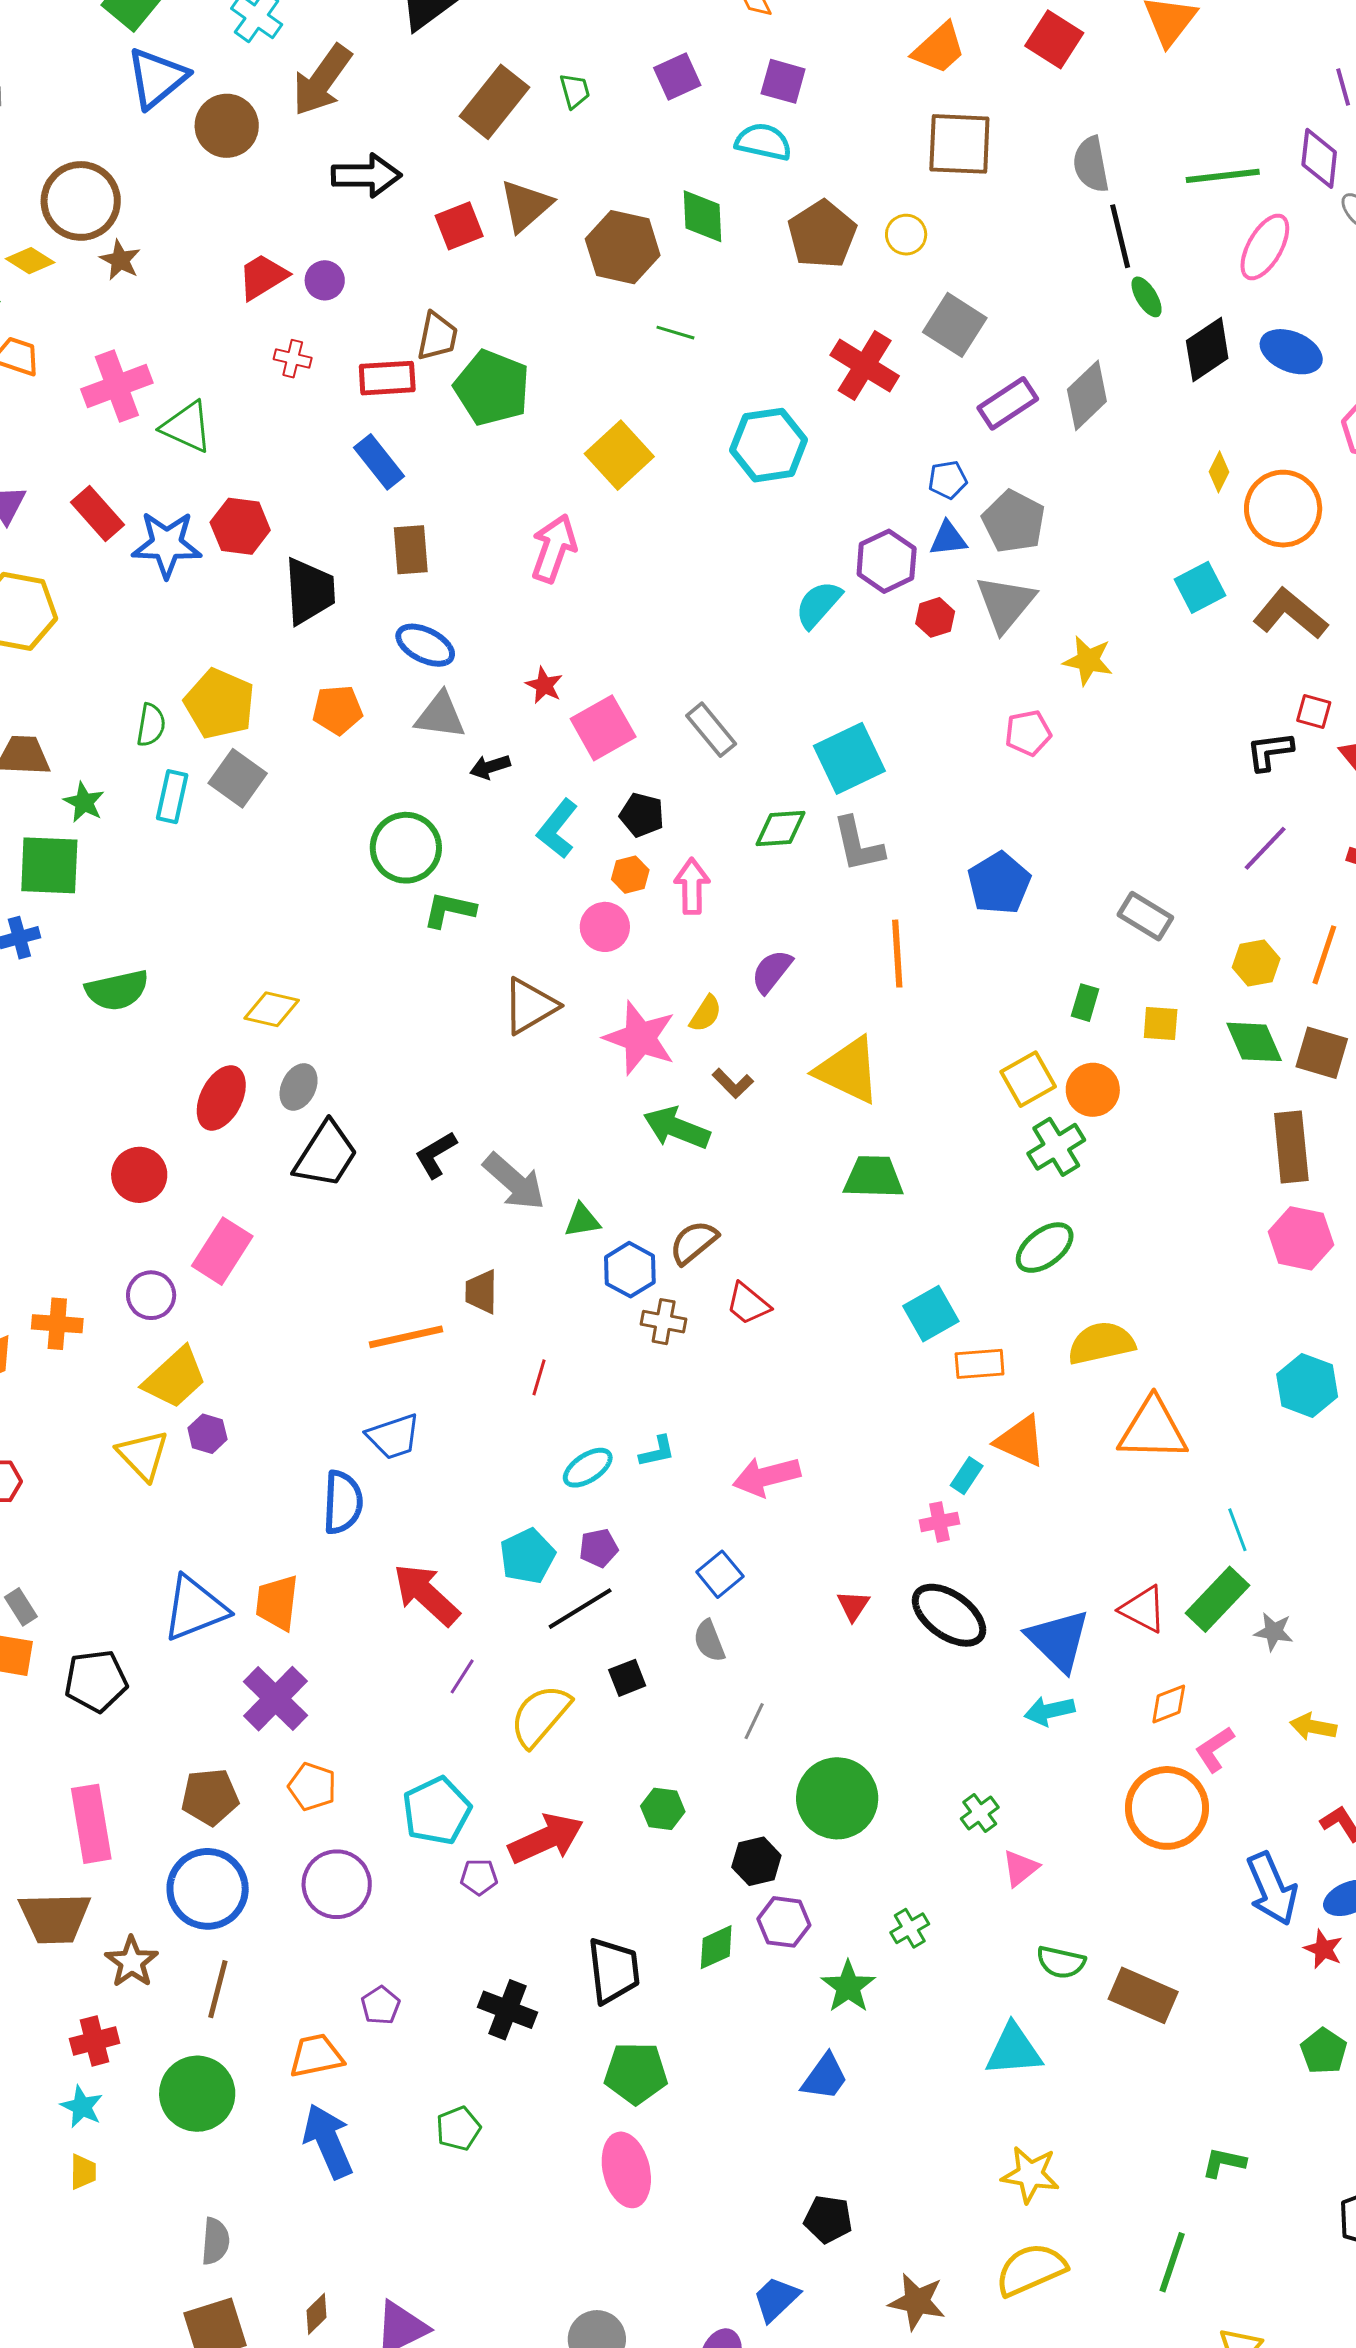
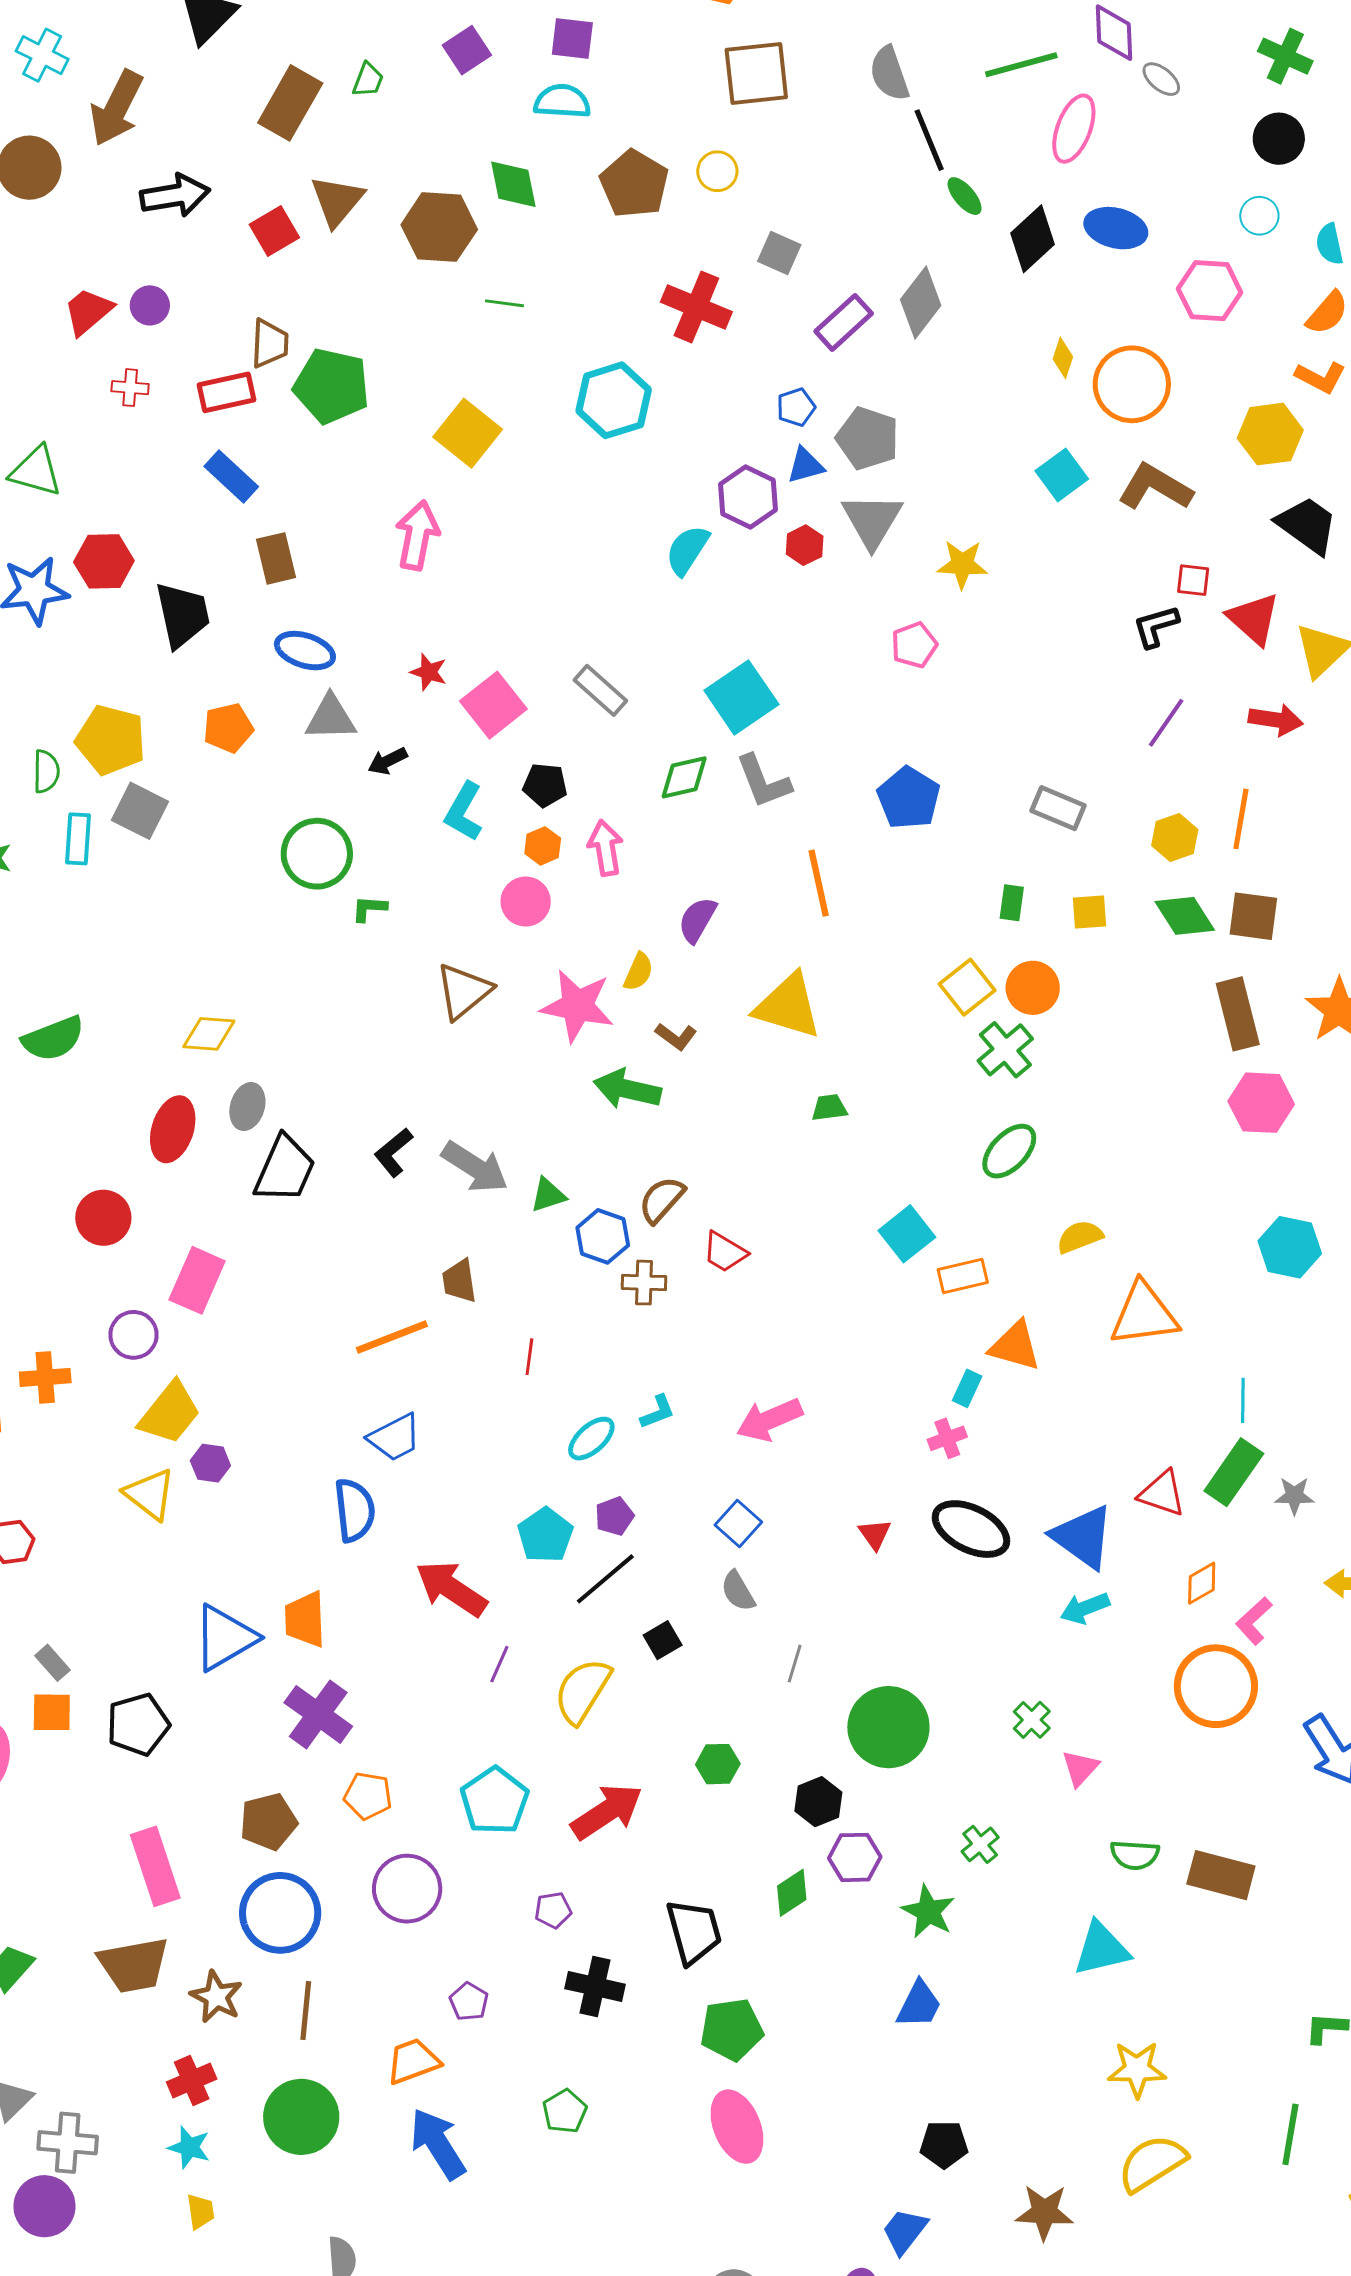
green trapezoid: (575, 91) -> (368, 80), turned 45
gray square: (955, 325) -> (779, 253), size x0.7
green L-shape: (449, 910) -> (369, 908), size x0.7
green trapezoid: (873, 1177) -> (829, 1108), size x0.6
yellow semicircle: (1101, 1343) -> (1080, 1237), size x0.7
cyan line: (1237, 1530) -> (1243, 1400), turned 30
purple pentagon: (479, 1877) -> (553, 1910), moved

